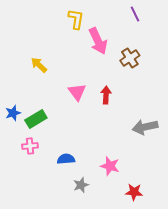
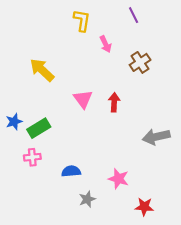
purple line: (135, 14) -> (134, 15), moved
pink arrow: (98, 41) -> (106, 44), size x0.6
yellow arrow: (39, 65) -> (42, 70), size x1.4

